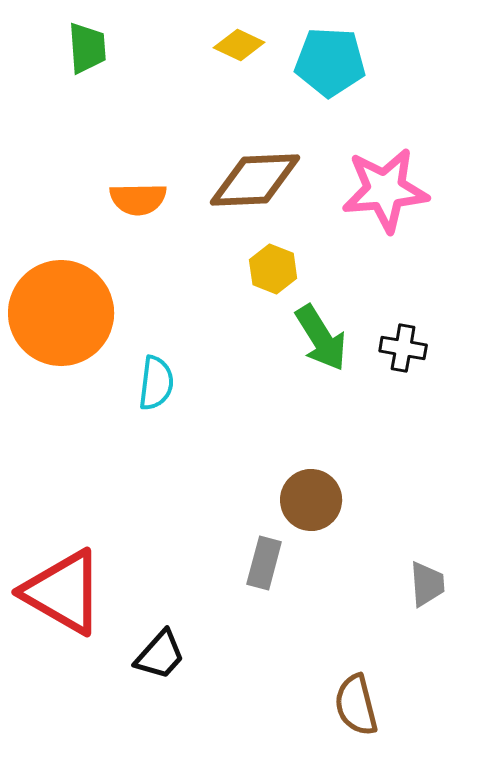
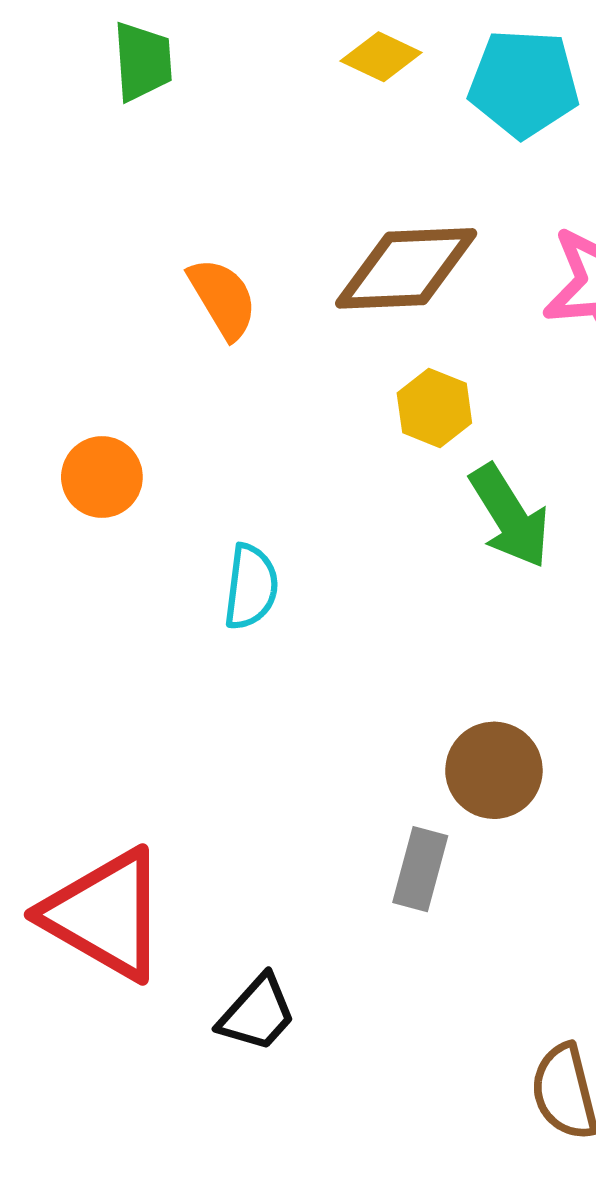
orange semicircle: (138, 199) -> (223, 298), turned -120
orange circle: (61, 313) -> (102, 477), size x0.5

